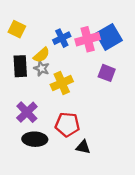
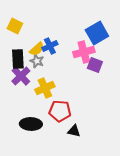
blue cross: (62, 38) -> (50, 46), moved
pink cross: (88, 39) -> (84, 52), moved
yellow cross: (62, 83) -> (45, 88), moved
purple cross: (27, 112) -> (21, 76), moved

